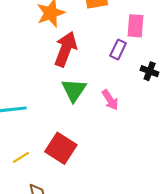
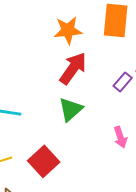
pink arrow: (110, 100) -> (120, 137), moved

